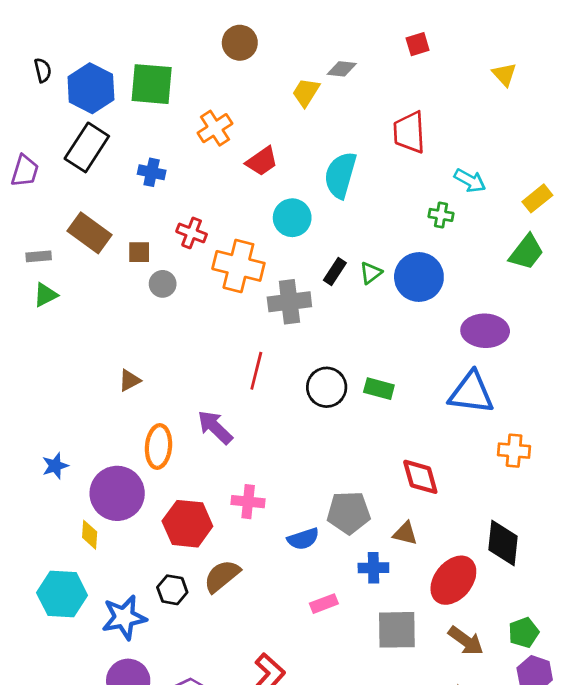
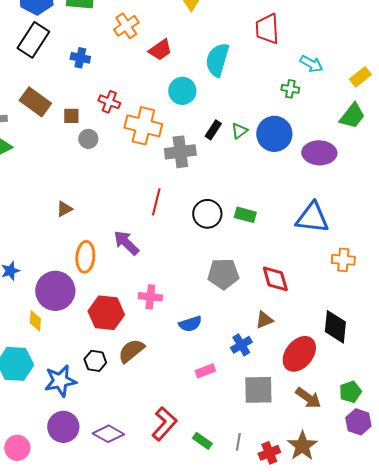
purple ellipse: (485, 331) -> (319, 153), moved
gray pentagon: (349, 513) -> (223, 274), moved
brown triangle: (405, 533) -> (264, 320), turned -36
blue cross: (373, 568) -> (241, 345), turned -30

